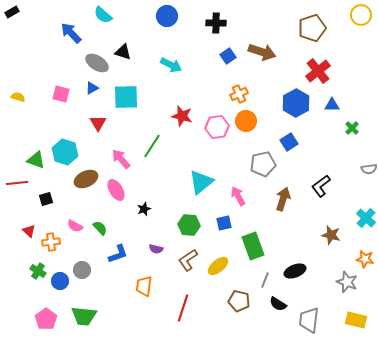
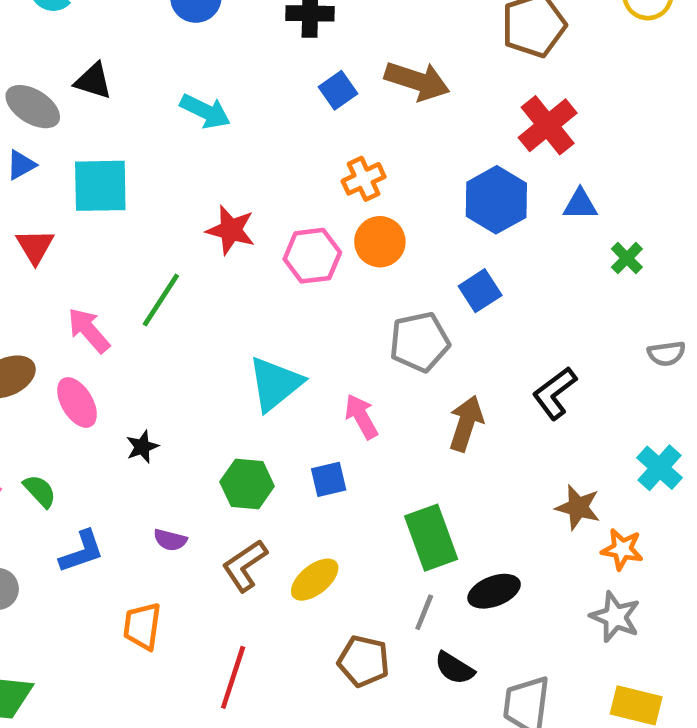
green rectangle: (253, 246) -> (431, 538), moved
orange star: (365, 259) -> (622, 549), moved

